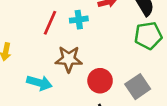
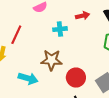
red line: (50, 23) -> (16, 35), moved

